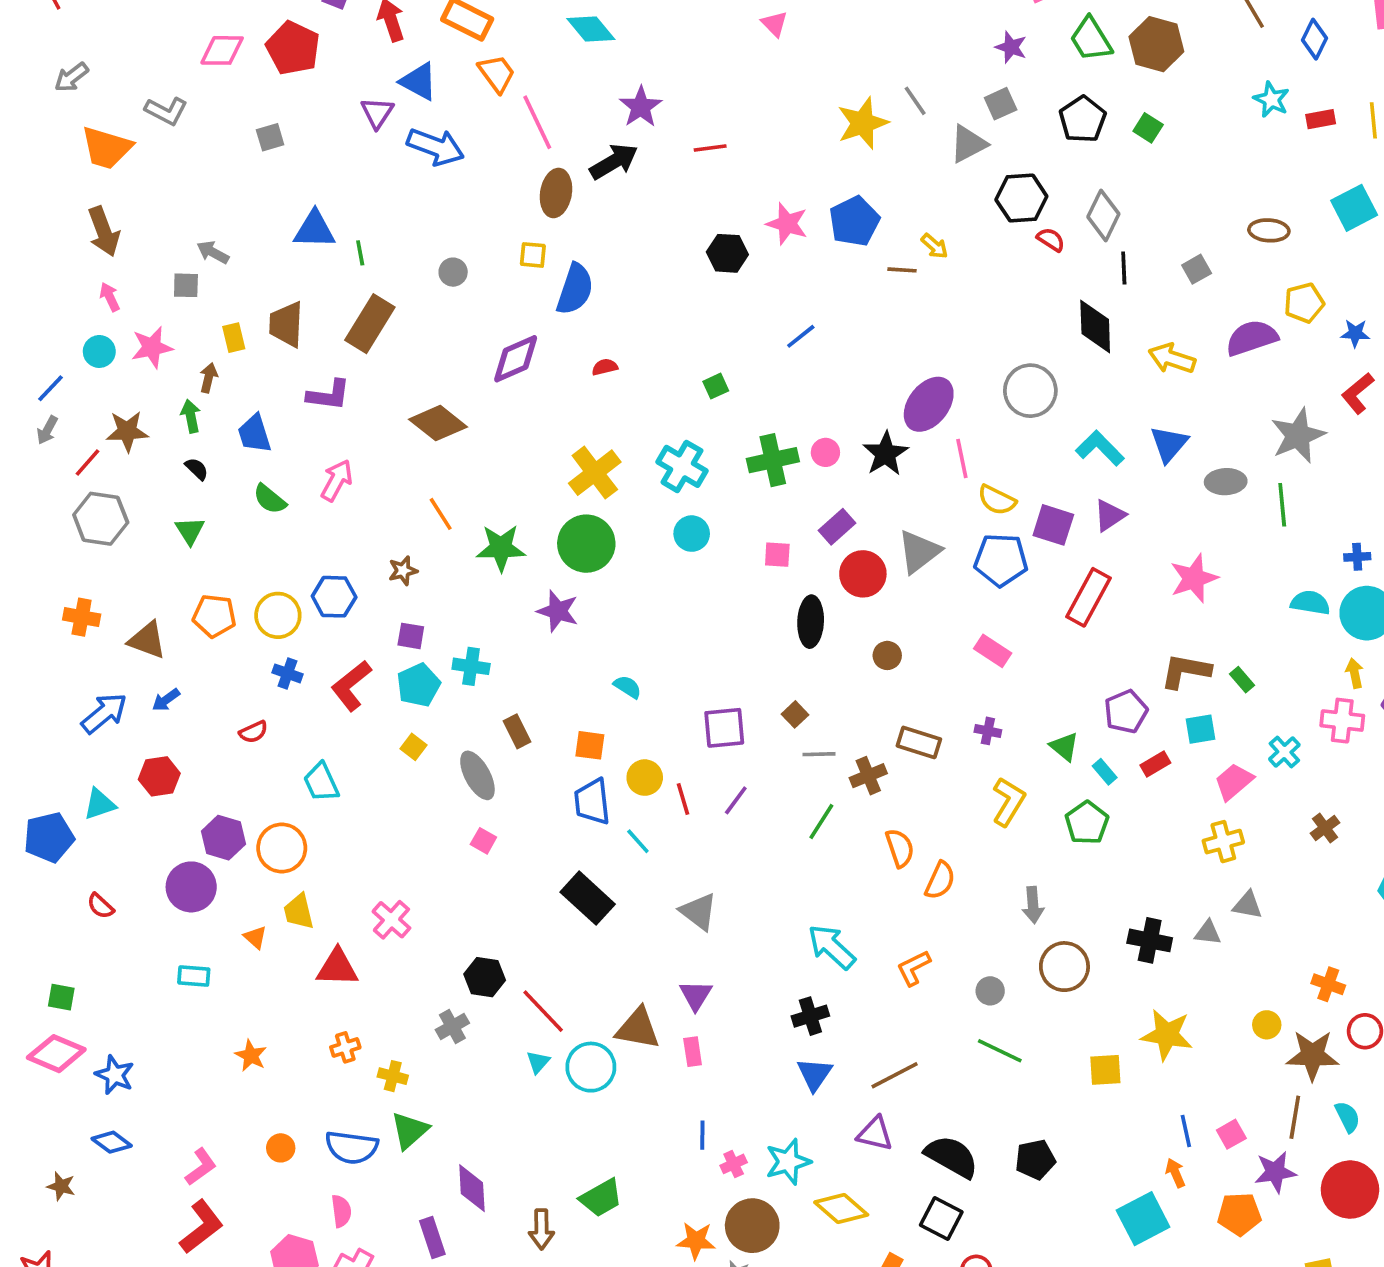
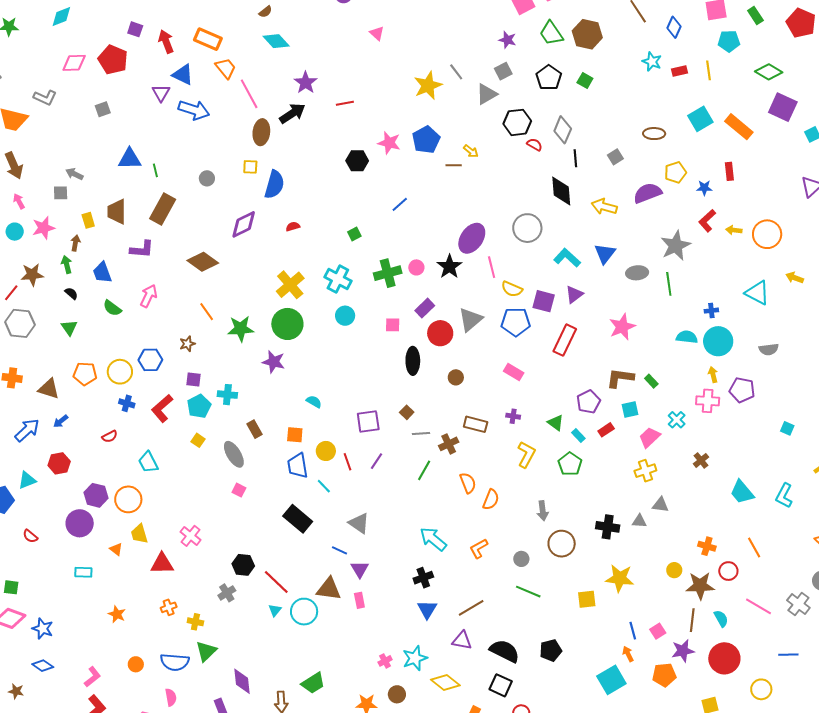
blue line: (702, 1135) -> (340, 550), moved, turned -63
brown circle: (752, 1226) -> (397, 694), size x0.6

